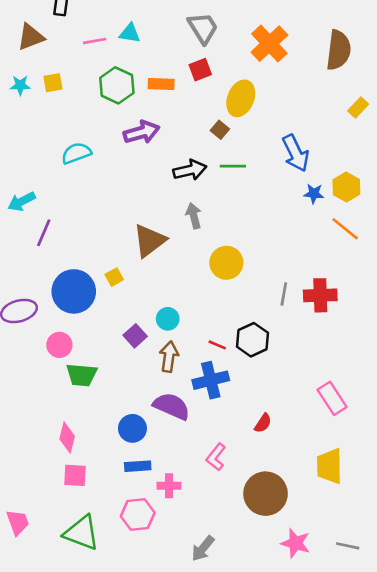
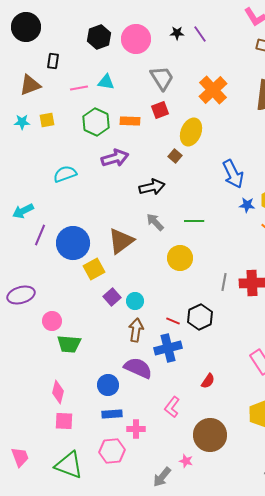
green line: (233, 166) -> (194, 221), moved
gray arrow: (194, 216) -> (155, 222), turned -30
yellow square: (114, 277) -> (94, 269), size x1.5
blue circle: (74, 291) -> (73, 243), moved
purple square: (135, 336) -> (112, 297), moved
pink star: (296, 543) -> (186, 461), moved, size x0.6

